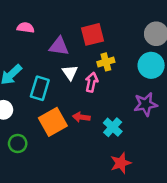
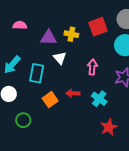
red square: (93, 34) -> (98, 27), moved
yellow cross: (106, 62) -> (71, 34), moved, turned 32
pink arrow: (92, 82) -> (92, 67), moved
orange square: (53, 122) -> (50, 100), size x0.7

